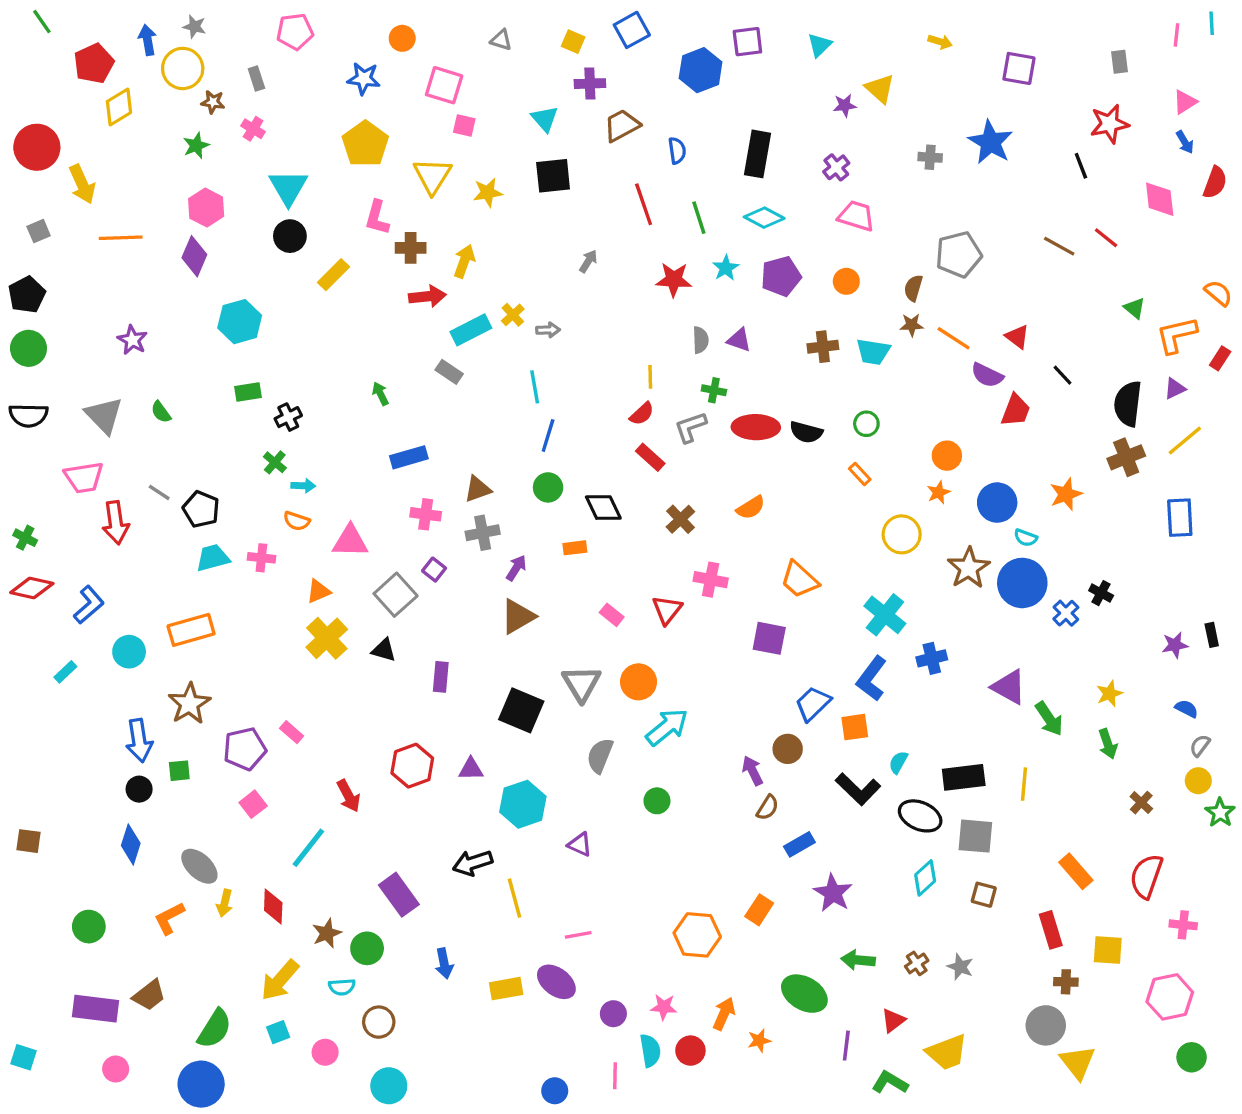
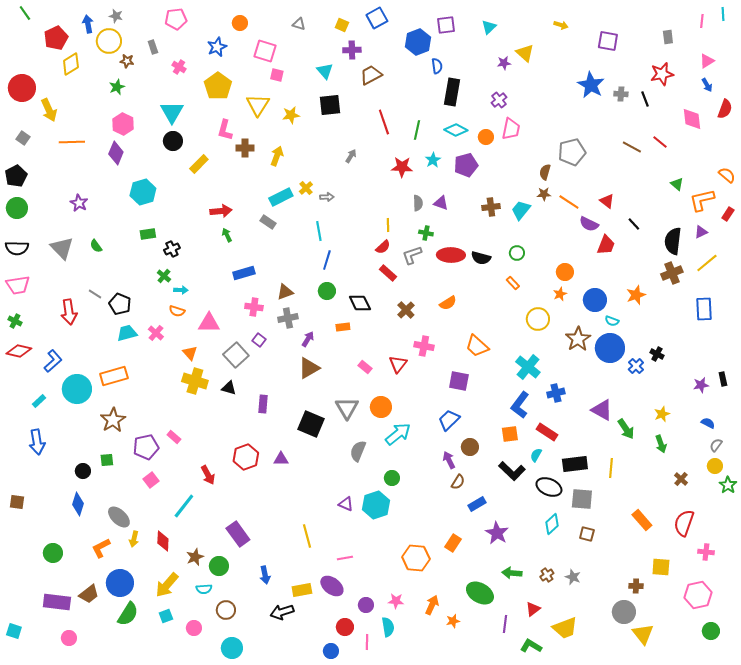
blue star: (364, 79) -> (217, 47), turned -30
pink cross: (253, 129) -> (179, 67), moved
blue semicircle: (677, 151) -> (437, 66), moved
gray cross: (930, 157) -> (621, 94), moved
pink trapezoid: (856, 216) -> (511, 129), turned 85
green line: (699, 218) -> (417, 130), turned 30
gray square: (39, 231) -> (23, 138), turned -32
orange circle: (846, 281) -> (486, 137), moved
red arrow: (427, 296) -> (221, 211), moved
cyan trapezoid: (873, 352) -> (521, 210), turned 120
pink trapezoid: (84, 477) -> (18, 285), moved
pink cross: (261, 558) -> (156, 333), turned 35
orange triangle: (318, 591) -> (190, 353), turned -49
yellow cross: (327, 638) -> (195, 381), turned -30
cyan circle: (129, 652) -> (77, 389), size x1.5
blue trapezoid: (813, 704) -> (449, 420), moved
blue arrow: (139, 741) -> (37, 442), moved
cyan hexagon: (523, 804) -> (376, 505), moved
black arrow: (473, 863) -> (282, 612), moved
red rectangle: (1051, 930) -> (547, 432), moved, turned -40
red circle: (690, 1051) -> (345, 627), moved
blue circle: (201, 1084) -> (120, 583), moved

